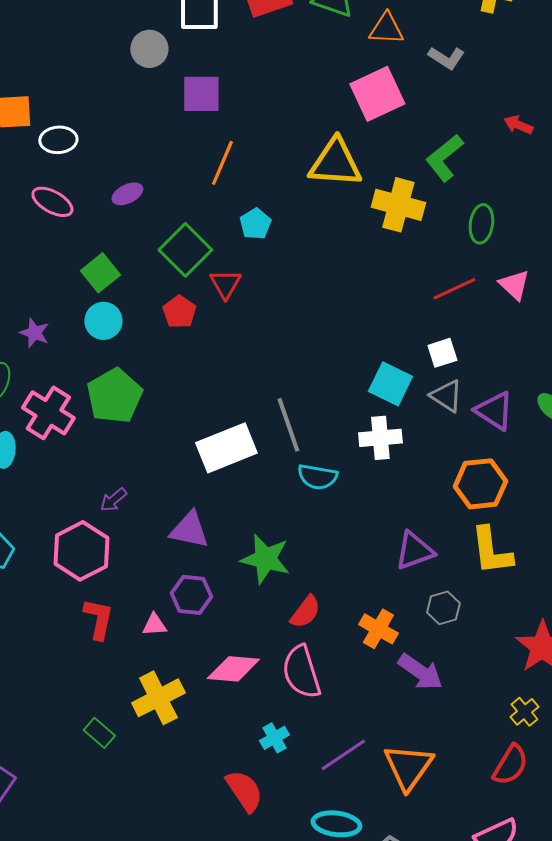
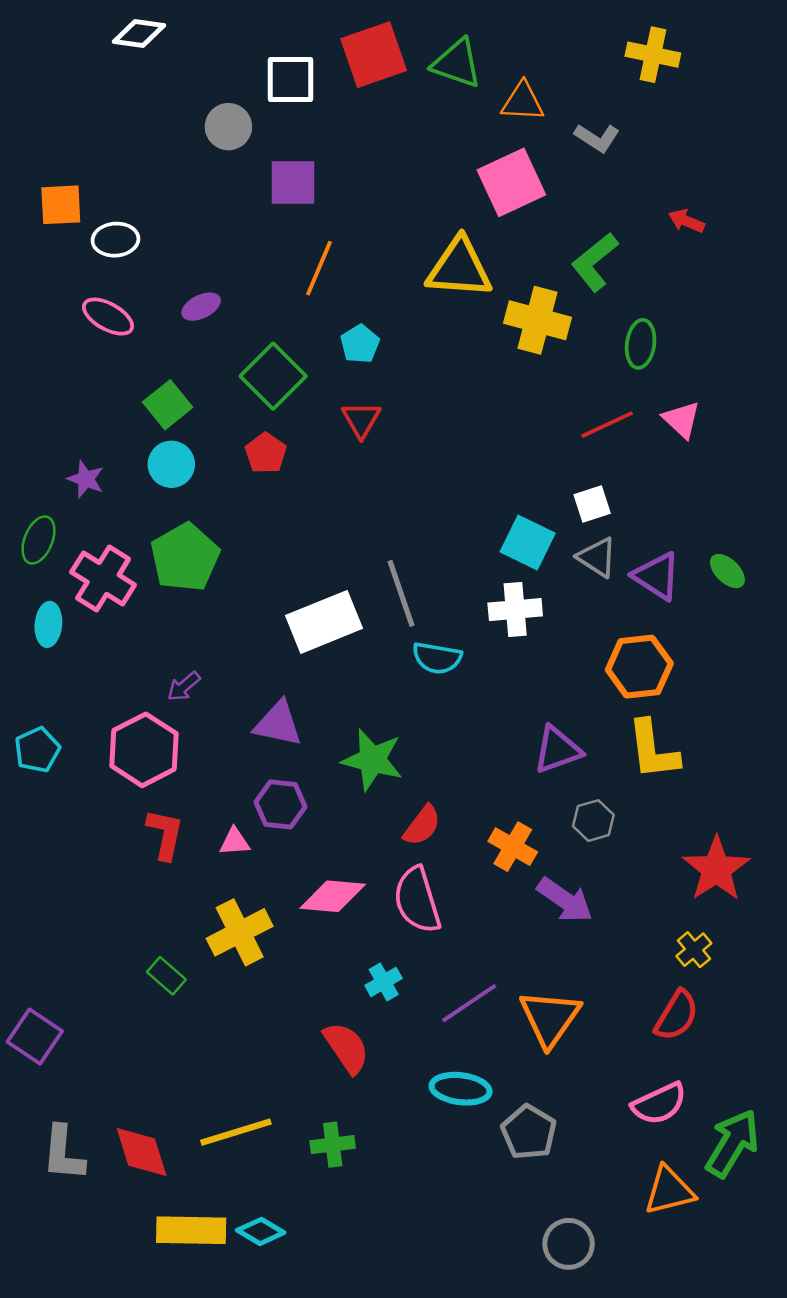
red triangle: (225, 284) -> (361, 420), moved

